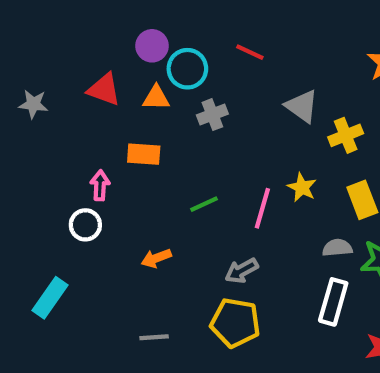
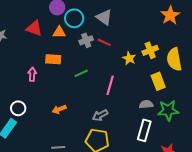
red line: (250, 52) -> (104, 42), moved
gray triangle: (302, 106) -> (104, 17), moved
yellow star: (302, 187) -> (129, 58), moved
green line: (204, 204) -> (81, 73), moved
white circle: (85, 225) -> (18, 108), moved

